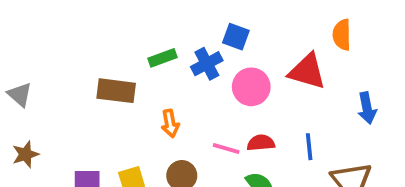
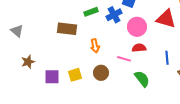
red semicircle: (261, 143) -> (139, 48), moved
brown star: (25, 154) -> (28, 62), moved

